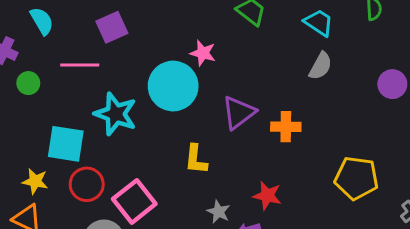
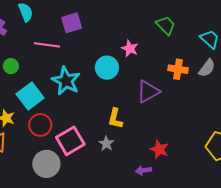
green circle: (28, 83) -> (11, 66), moved
cyan circle: (173, 86) -> (107, 68), size x0.7
orange cross: (286, 127) -> (178, 69), moved
cyan square: (66, 144) -> (30, 96), turned 36
gray star: (219, 212) -> (106, 144), moved

